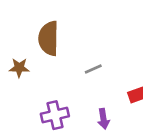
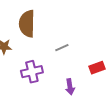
purple cross: (55, 115) -> (32, 72), moved

